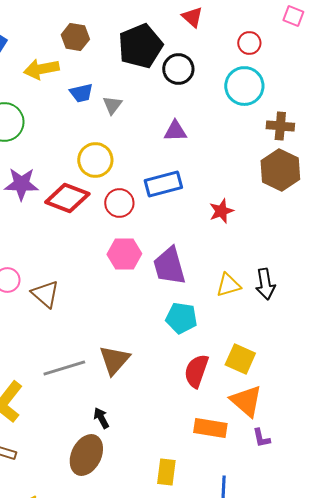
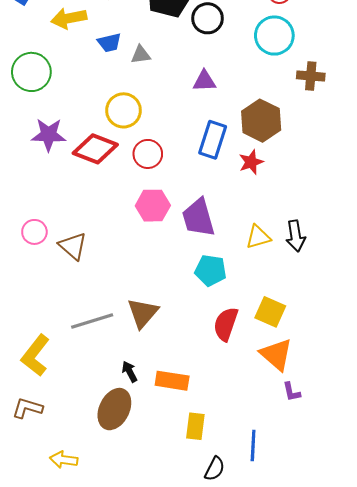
gray triangle: (112, 105) -> (141, 55), turned 45
brown hexagon: (280, 170) -> (261, 121), moved
blue rectangle: (163, 184) -> (213, 140), moved, turned -57
orange rectangle: (210, 428) -> (172, 381), moved

